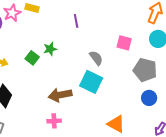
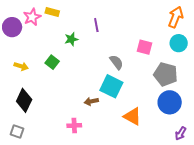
green star: (50, 49) -> (71, 39), moved
brown arrow: (60, 95) -> (91, 101), moved, size x0.6
blue circle: (149, 98) -> (170, 102), size x1.5
orange triangle: (116, 124) -> (132, 116), moved

